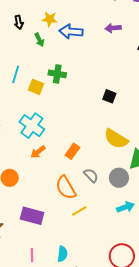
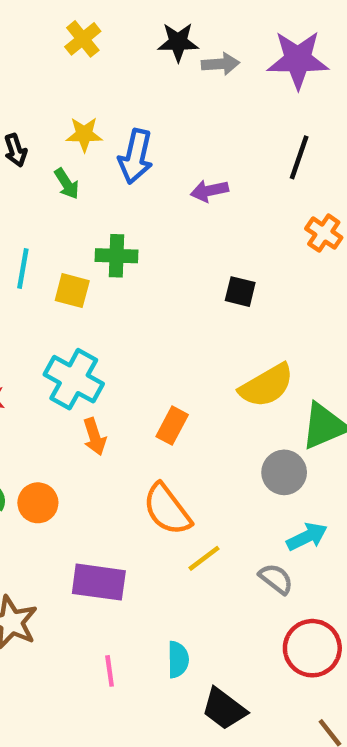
purple arrow: (113, 28) -> (209, 191), moved
blue arrow: (71, 32) -> (136, 156), turned -75
yellow semicircle: (116, 139) -> (267, 386), turned -55
orange arrow: (38, 152) -> (95, 437), turned -63
gray semicircle: (91, 175) -> (276, 579), moved

